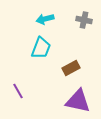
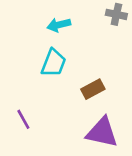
gray cross: (84, 20) -> (116, 14), moved

